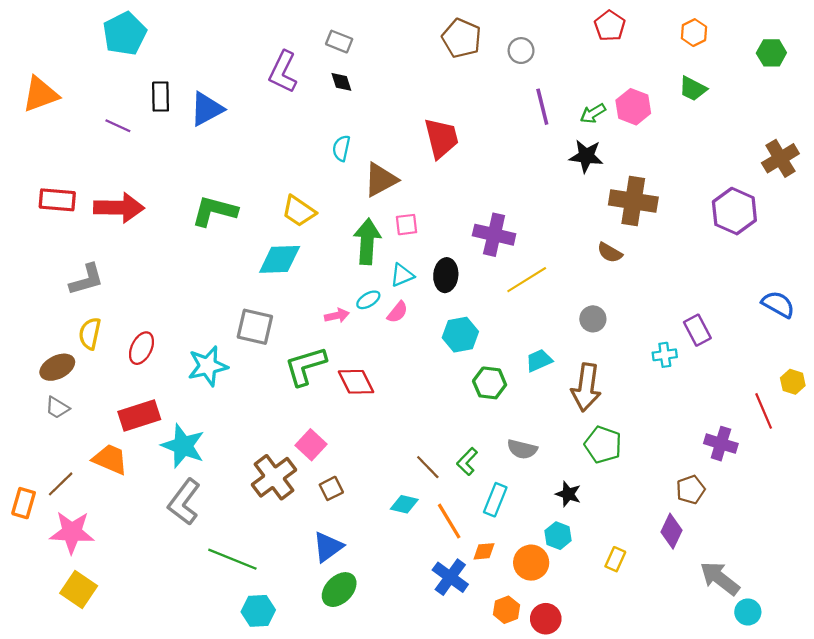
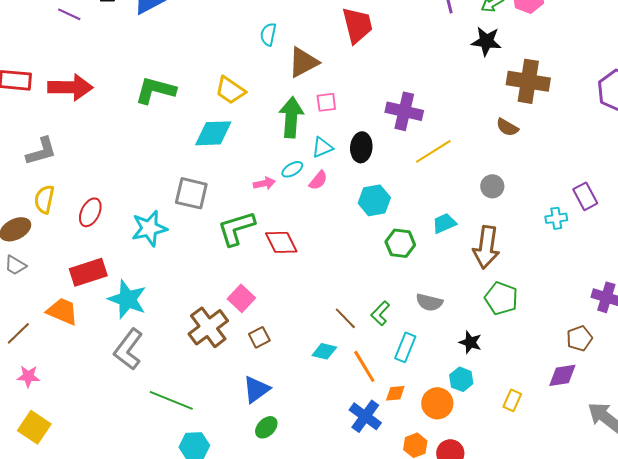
purple diamond: (671, 531) -> (562, 375), turned 56
pink star: (72, 532) -> (28, 376), size x0.6
green ellipse: (339, 590) -> (266, 427), size x0.7

